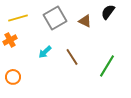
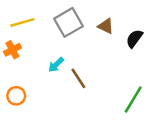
black semicircle: (108, 12) -> (134, 39), moved
brown line: (72, 57) -> (78, 78), moved
green line: (107, 66) -> (133, 100), moved

